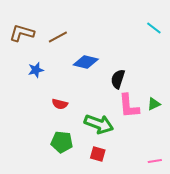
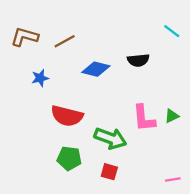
black semicircle: (118, 79) -> (138, 60), moved, turned -114
red semicircle: (60, 104) -> (67, 116), size x1.8

